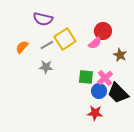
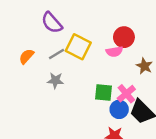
purple semicircle: (43, 19) -> (52, 23), turned 36
yellow square: (65, 39) -> (78, 47), turned -30
pink semicircle: (95, 43) -> (114, 52), turned 32

